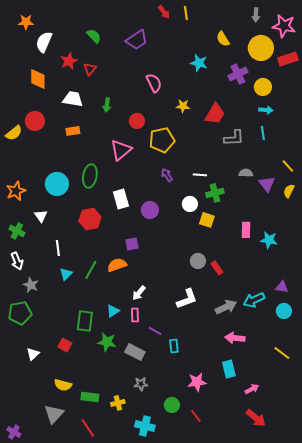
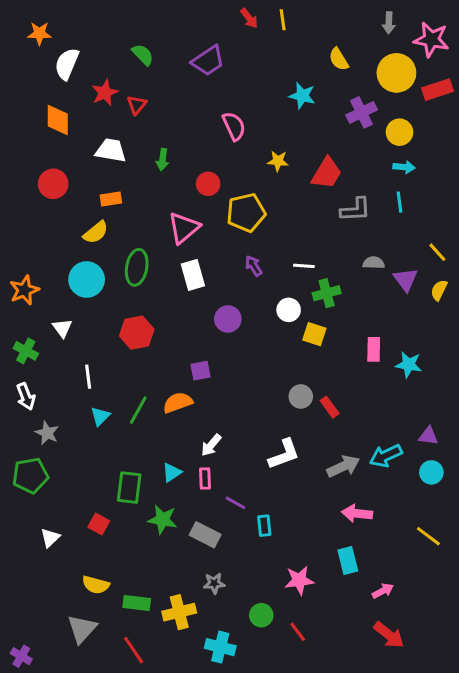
yellow semicircle: (14, 133) -> (96, 232), moved
white rectangle: (121, 199) -> (193, 275), moved
yellow cross: (118, 403) -> (179, 612), size x1.5

